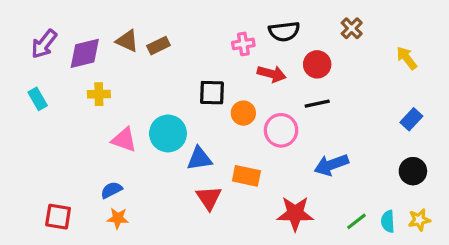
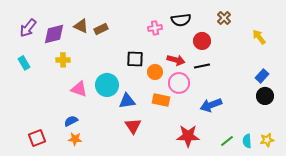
red arrow: (272, 74) -> (176, 60), moved
black circle: (413, 171) -> (265, 96), moved
orange rectangle: (246, 176) -> (161, 100), moved
red square: (58, 217) -> (37, 138), turned -30

